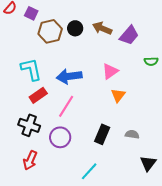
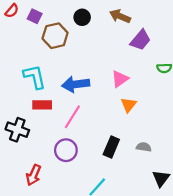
black circle: (75, 28) -> (82, 17), moved
brown arrow: (102, 28) -> (120, 16), moved
red rectangle: (38, 95) -> (42, 105), turned 36
black cross: (29, 125) -> (17, 130), moved

